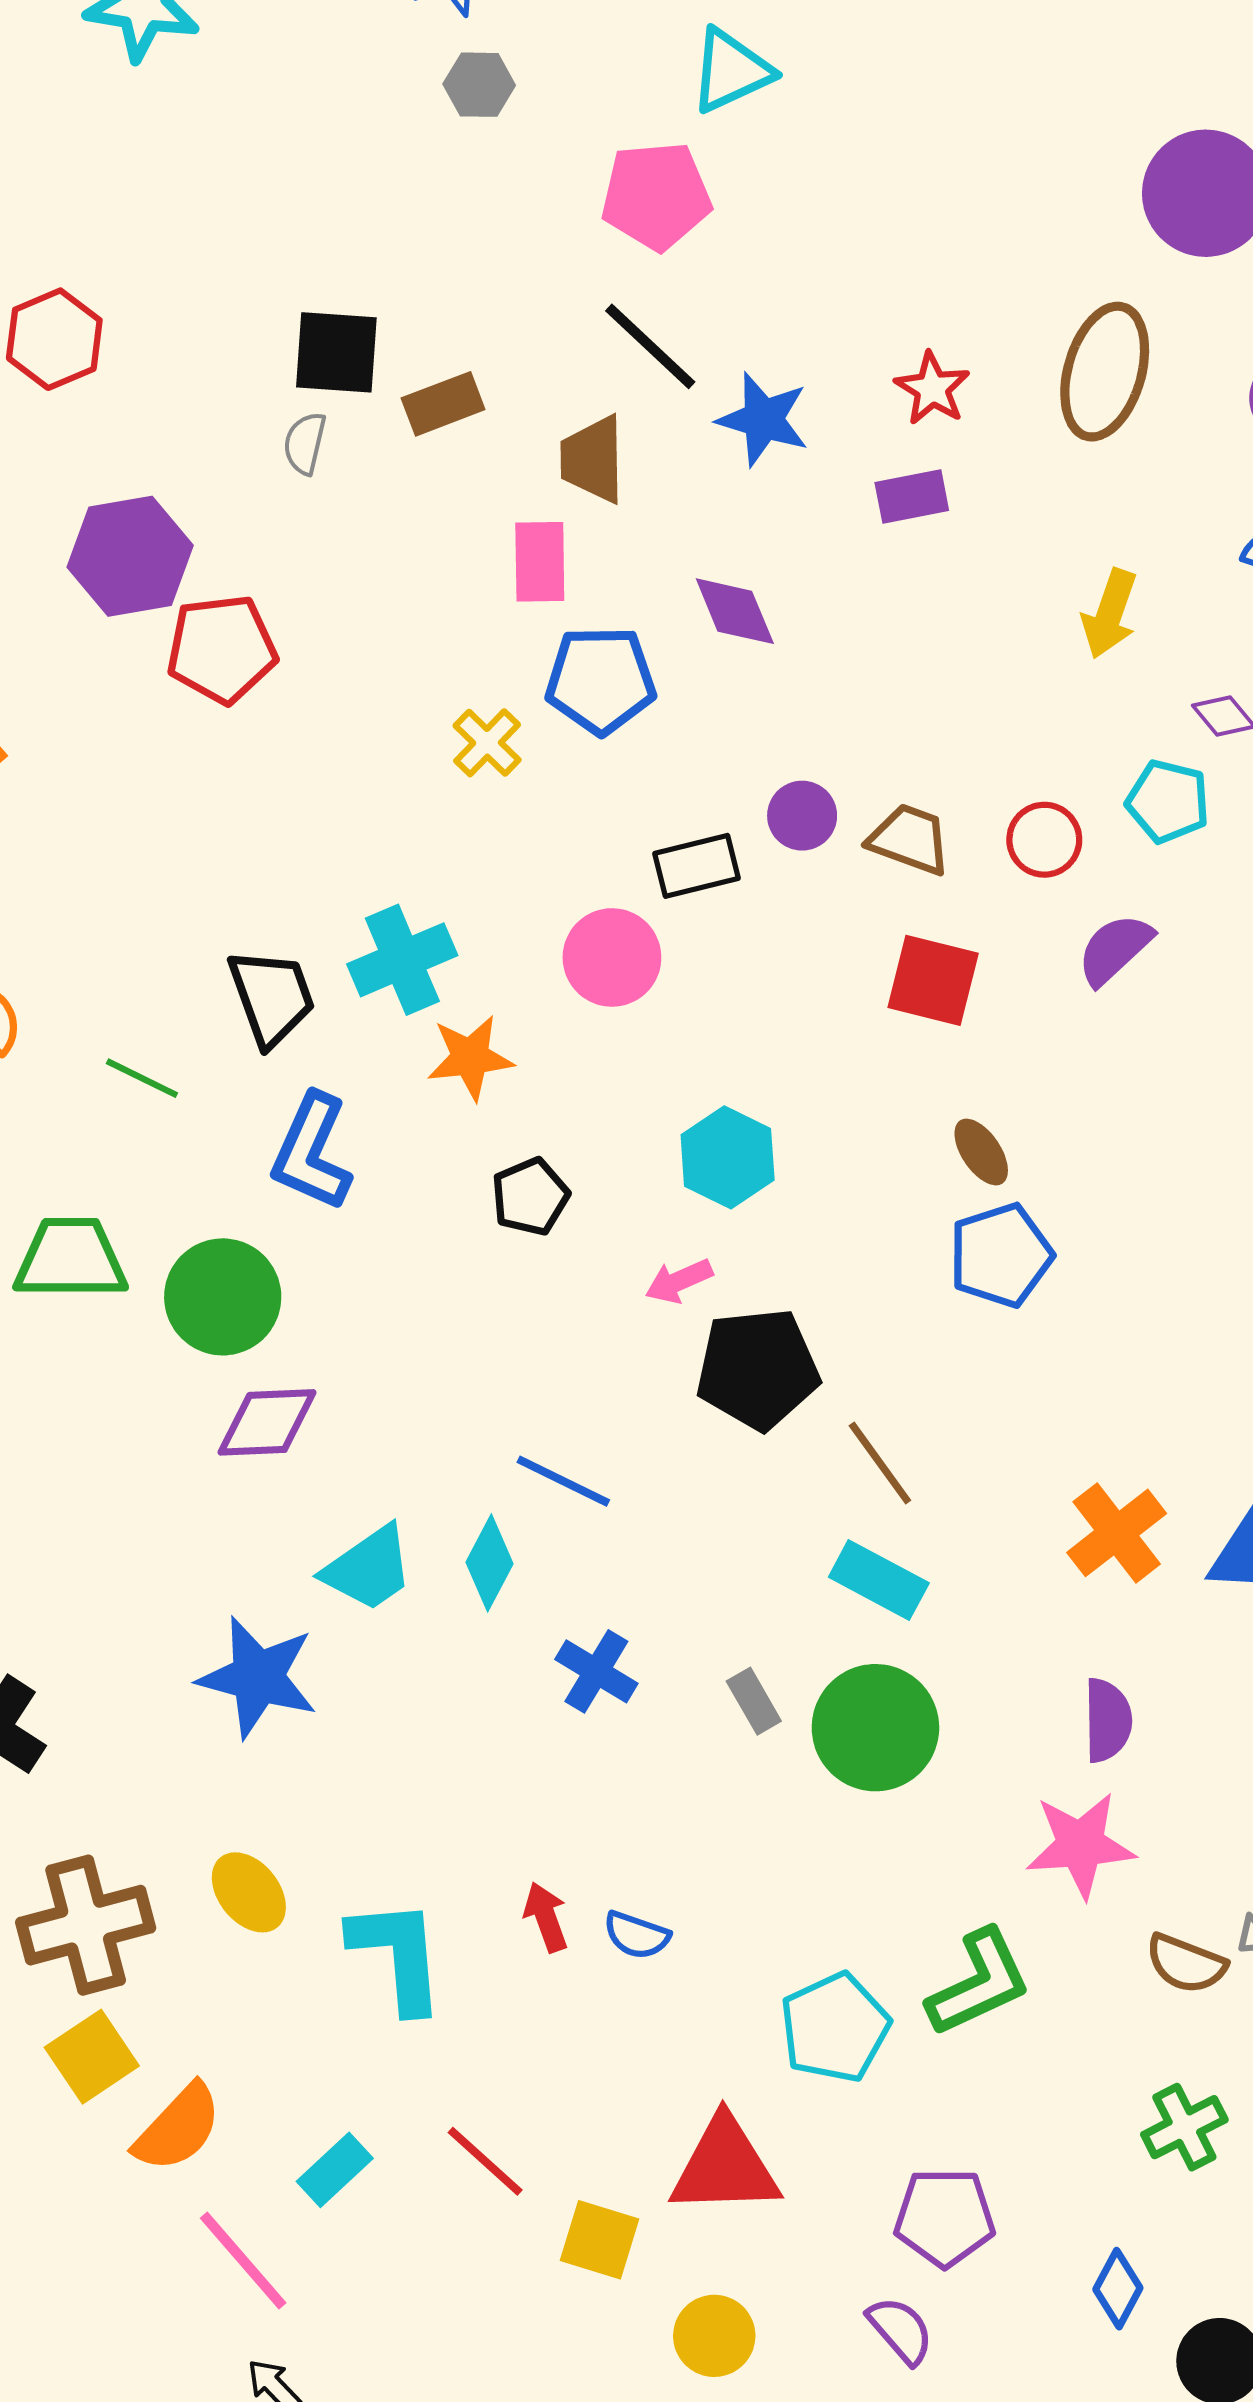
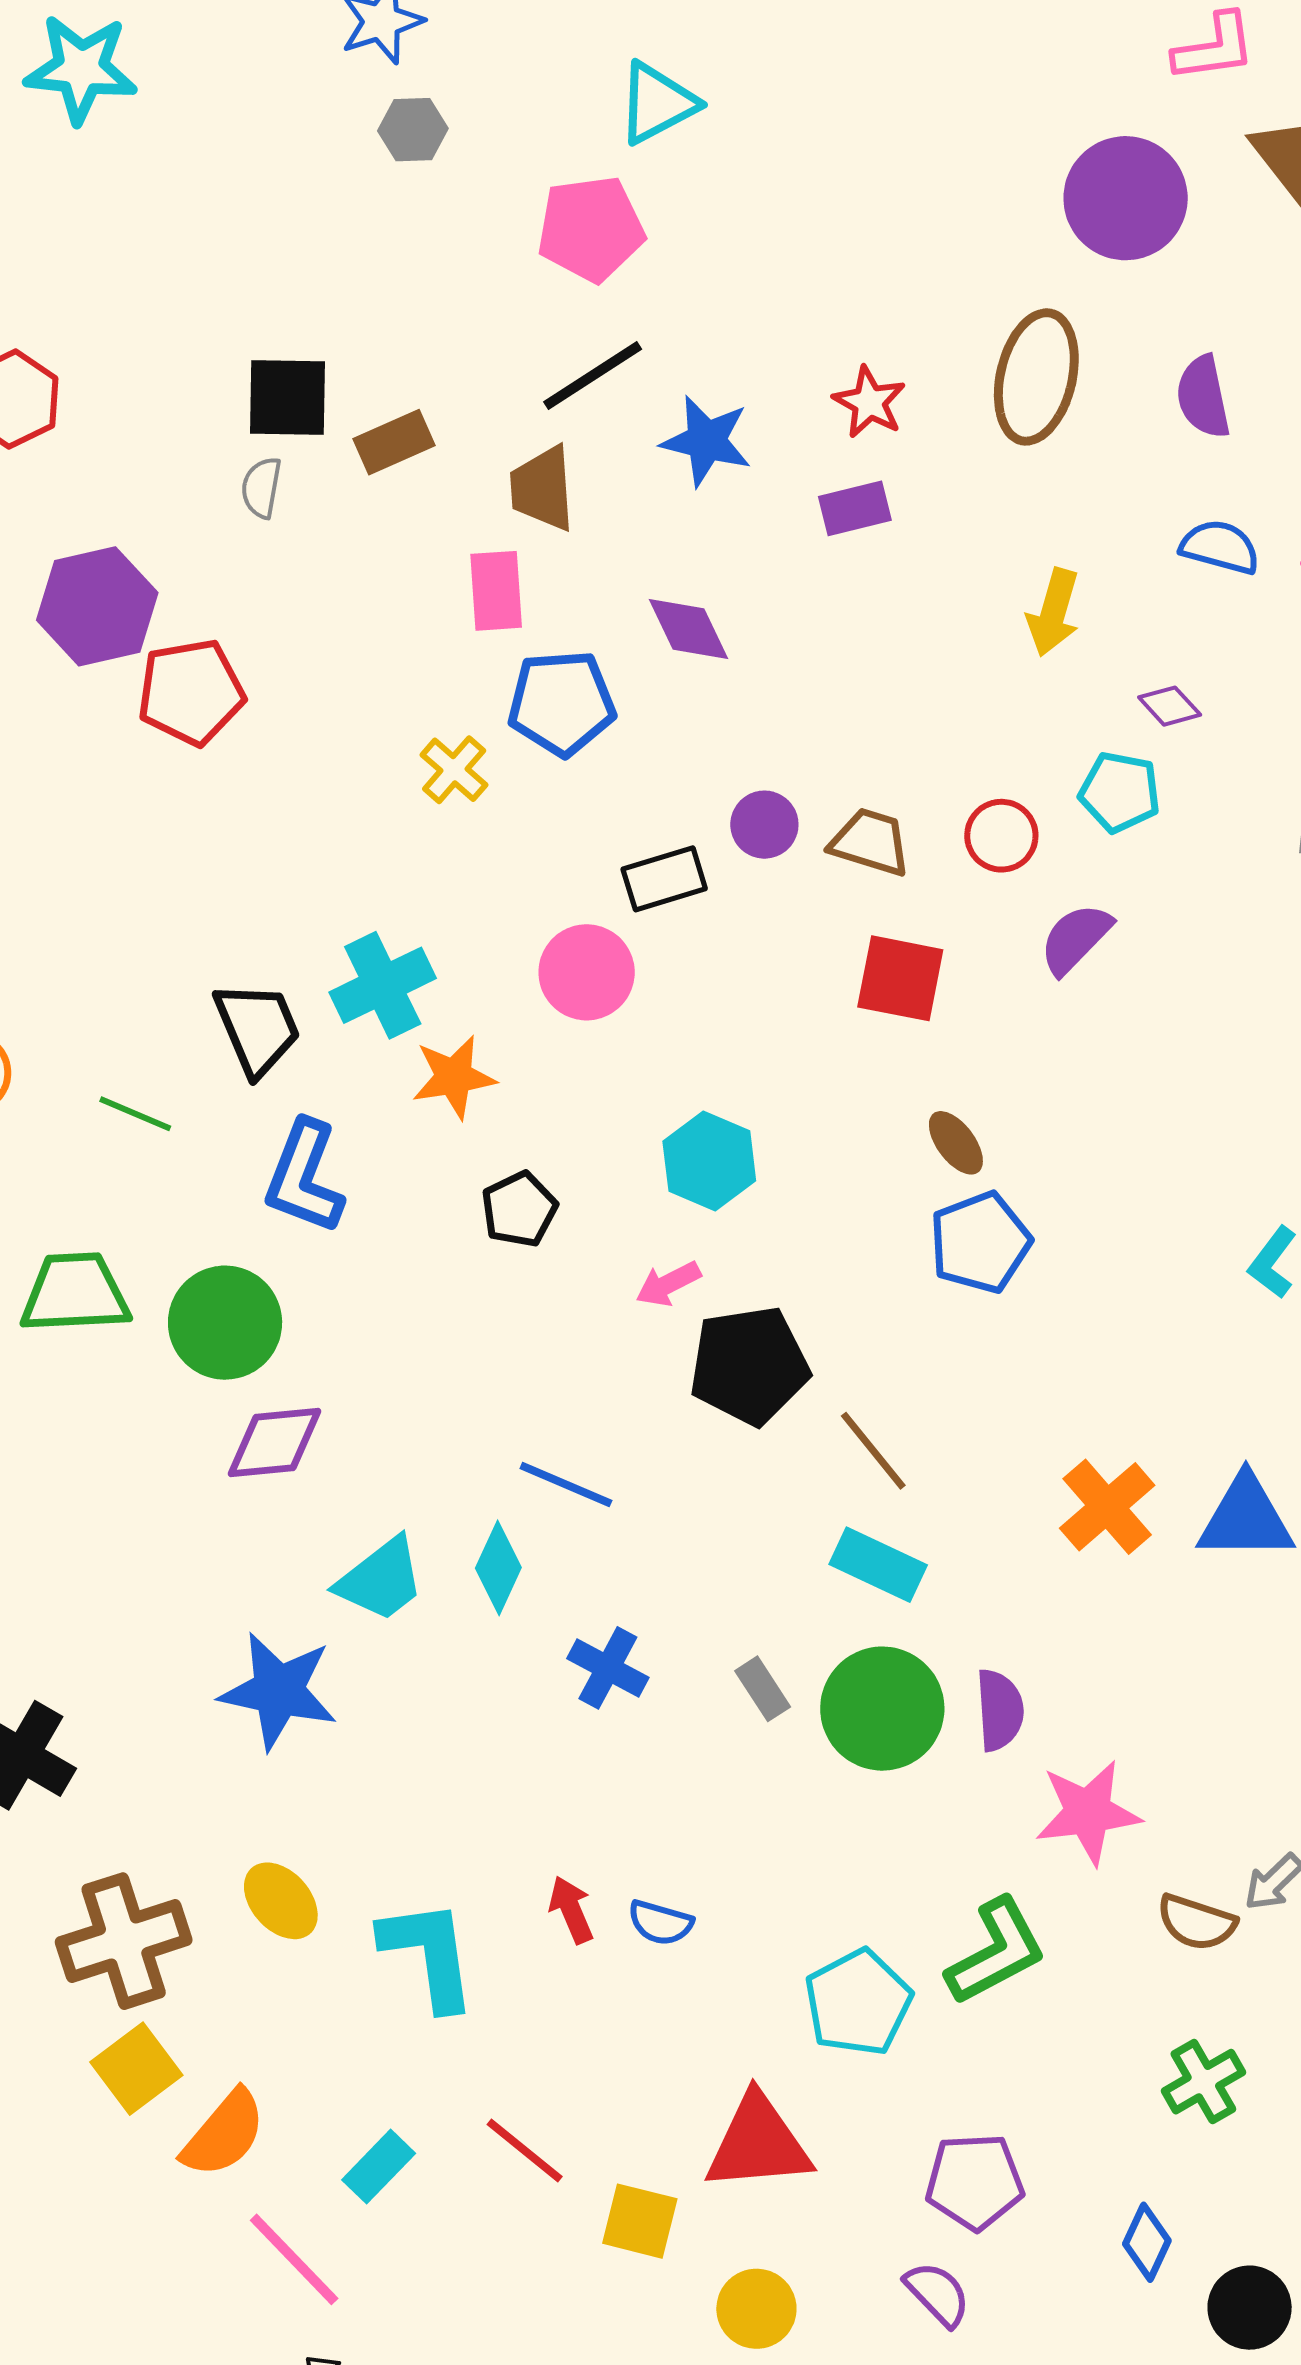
black line: (650, 346) -> (593, 376), turned -73
purple semicircle: (1108, 1720) -> (1000, 1710), moved

